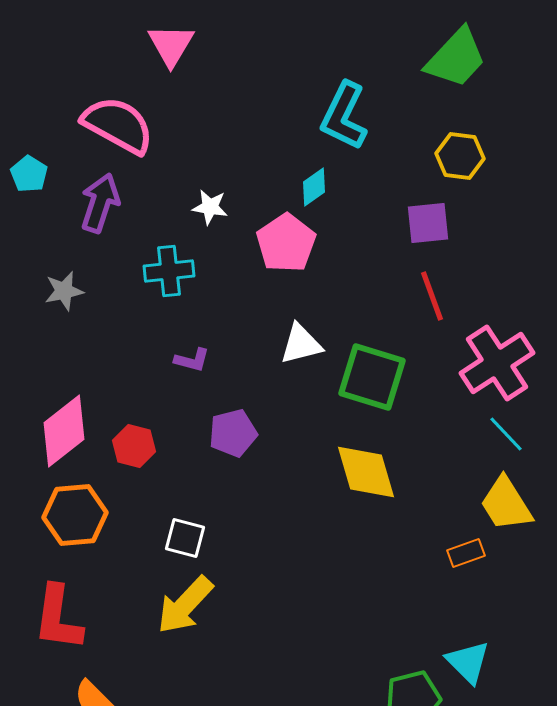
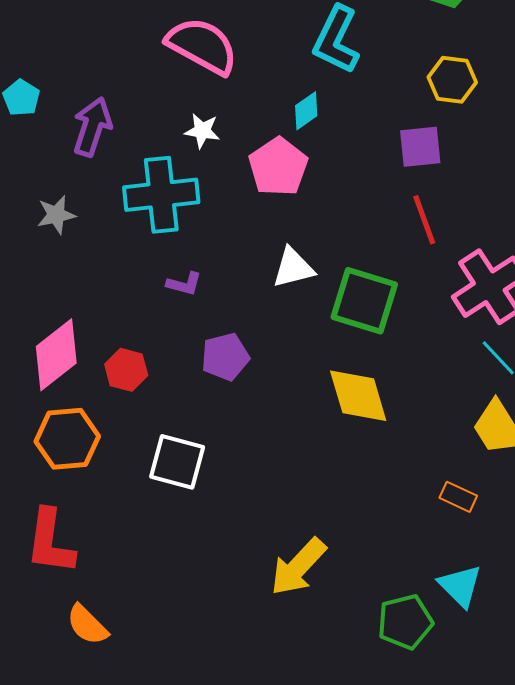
pink semicircle: (118, 125) -> (202, 46), moved
cyan cross: (169, 271) -> (161, 195), size x1.5
white square: (185, 538) -> (177, 462), size x1.4
orange rectangle: (466, 553) -> (458, 497), moved, turned 45
yellow arrow: (185, 605) -> (298, 567), moved

